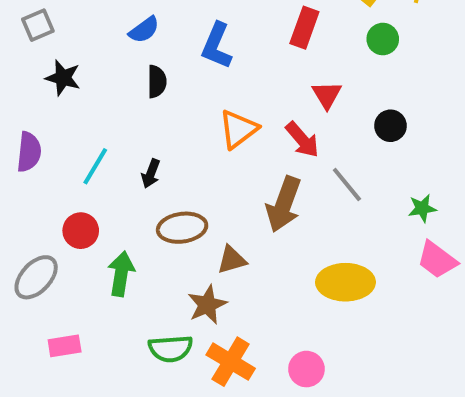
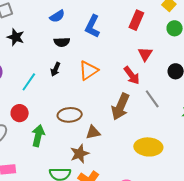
black semicircle: (157, 82) -> (62, 42), turned 84
orange triangle: (238, 129) -> (89, 70), moved
black arrow: (151, 174) -> (55, 69), moved

